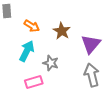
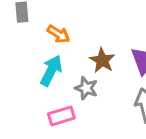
brown star: (62, 31) -> (102, 60), moved

